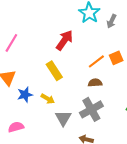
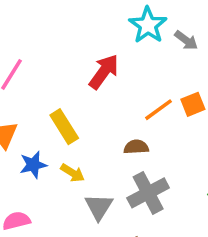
gray arrow: (111, 21) -> (186, 40), turned -80
yellow rectangle: (54, 71) -> (64, 127), moved
brown semicircle: (95, 83) -> (136, 147), moved

